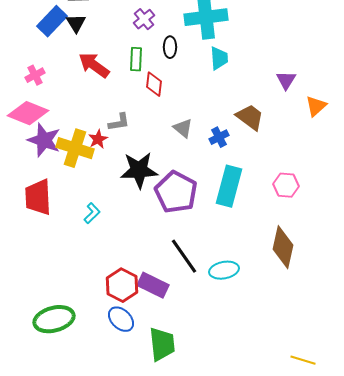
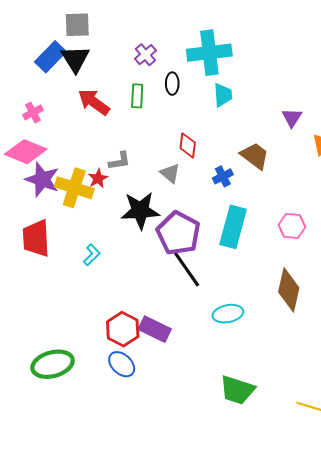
black triangle: (76, 23) -> (75, 59), size x1.4
red diamond: (154, 84) -> (188, 145), moved
gray triangle: (183, 128) -> (170, 173), moved
black line: (184, 256) -> (187, 269), moved
green trapezoid: (162, 344) -> (237, 390), moved, turned 114

